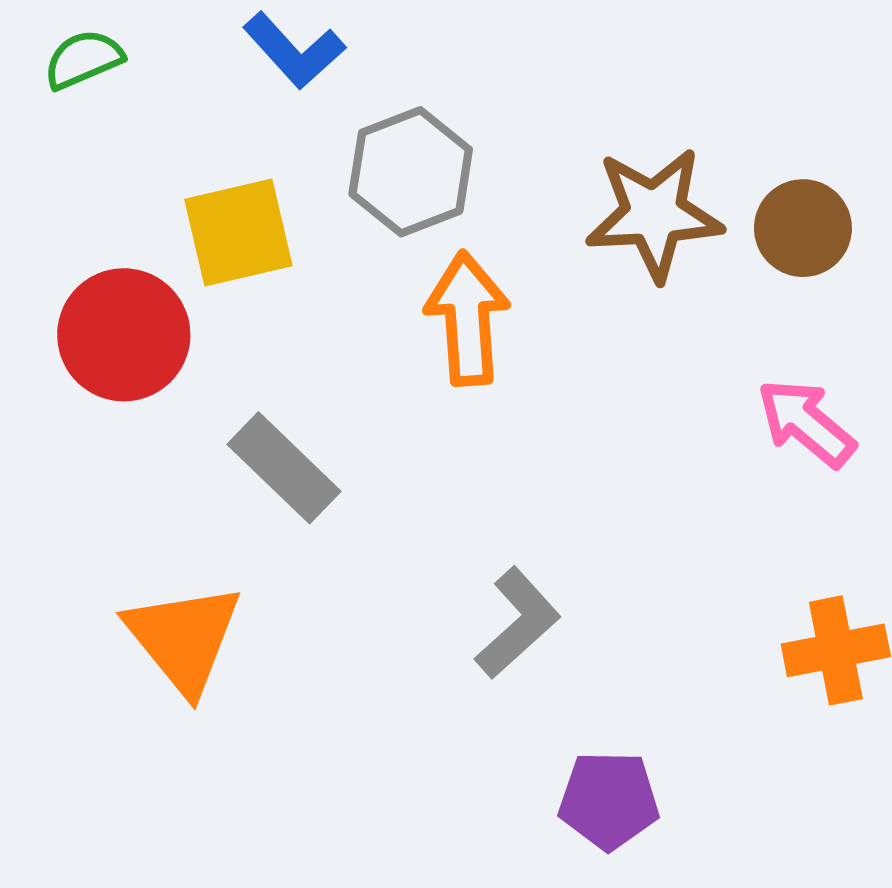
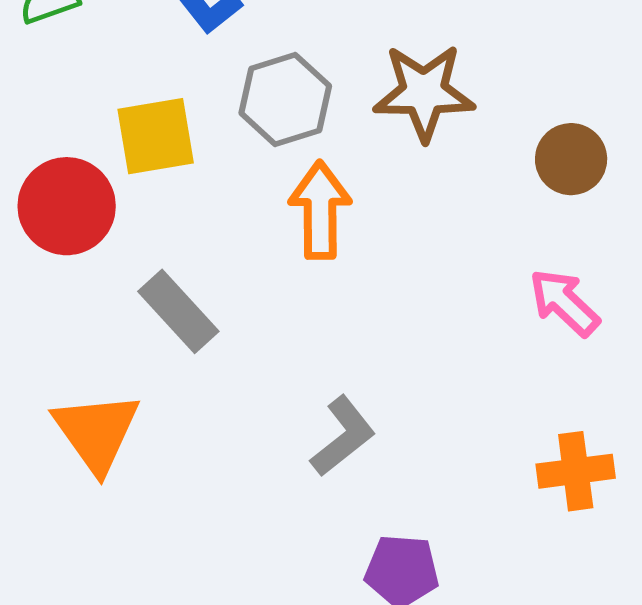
brown star: (654, 214) -> (424, 92), moved

